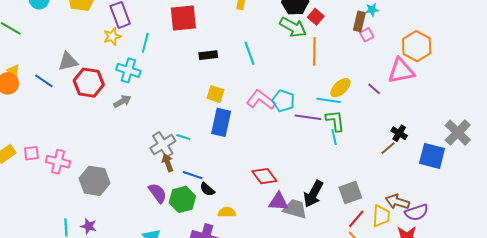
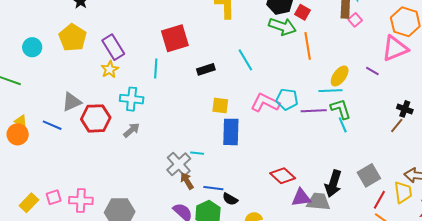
cyan line: (145, 43) -> (156, 69), moved

